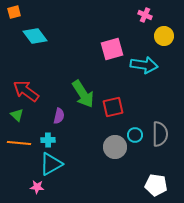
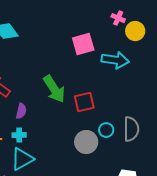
pink cross: (145, 15) -> (118, 18), moved
purple semicircle: (59, 116) -> (21, 111), moved

